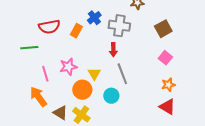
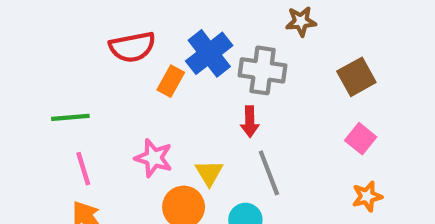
blue cross: (94, 18) -> (209, 53), size x1.5
red semicircle: (49, 27) -> (132, 47), moved
pink star: (68, 67) -> (154, 158), turned 30
pink line: (45, 74) -> (83, 169), moved

